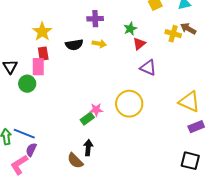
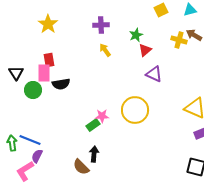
yellow star: (42, 32) -> (48, 24), moved
yellow arrow: (99, 44) -> (105, 50), turned -136
black semicircle: (74, 45) -> (61, 84), moved

